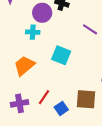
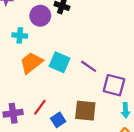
purple line: (90, 29) -> (89, 66), moved
cyan cross: (33, 32) -> (20, 35), moved
orange trapezoid: (24, 66) -> (31, 63), moved

